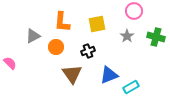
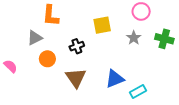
orange L-shape: (62, 22) -> (51, 16), moved
orange circle: (56, 47) -> (47, 59), moved
black cross: (88, 51) -> (77, 46), moved

